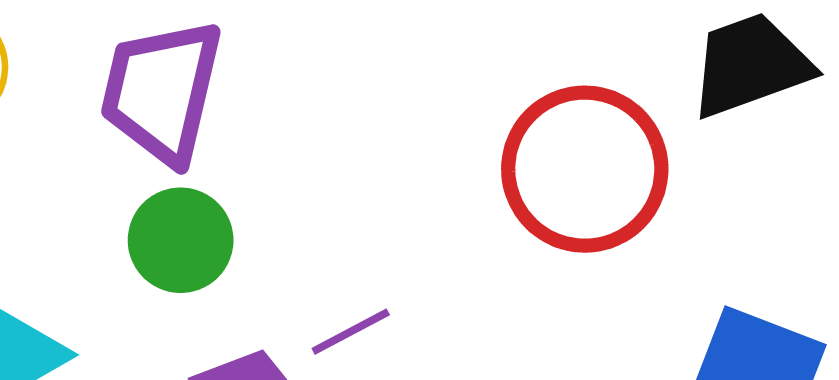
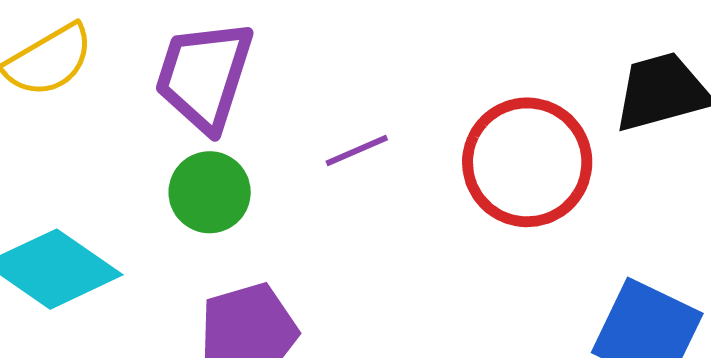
purple line: (351, 332) -> (357, 150), moved

